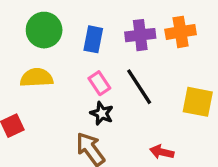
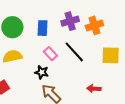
orange cross: (181, 32) -> (94, 25), moved
black star: (102, 113) -> (42, 72), moved

